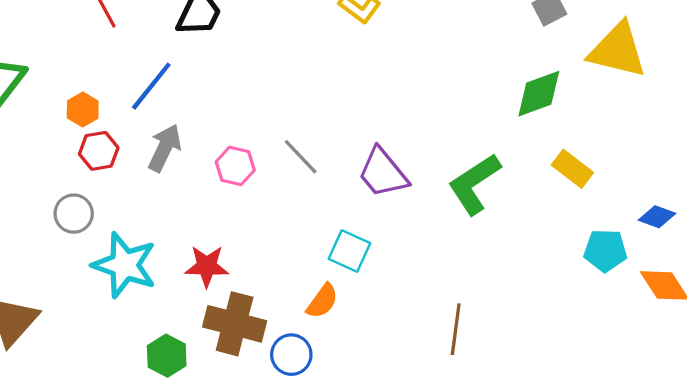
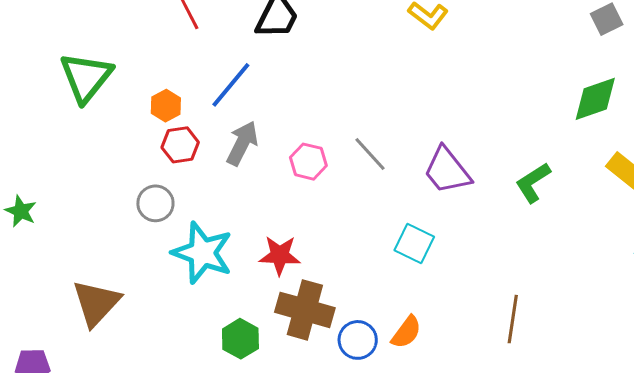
green L-shape: (474, 184) -> (533, 183), size x0.7
orange semicircle: (322, 301) -> (406, 332), moved

